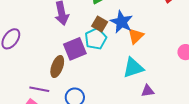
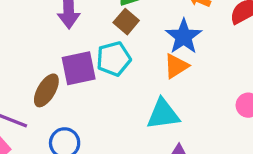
blue star: (122, 22) -> (184, 37), moved
brown square: (100, 24) -> (126, 22), moved

